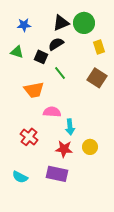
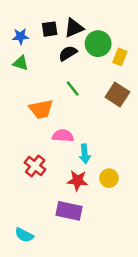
green circle: (84, 23) -> (98, 44), moved
blue star: (24, 25) -> (21, 36), moved
yellow rectangle: (99, 47) -> (120, 57), turned 40
black square: (41, 57) -> (50, 29), moved, turned -32
cyan semicircle: (20, 177) -> (24, 235), moved

